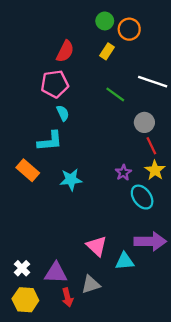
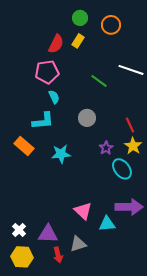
green circle: (105, 21) -> (80, 18), moved
yellow rectangle: (107, 51) -> (78, 41), moved
gray circle: (144, 122) -> (87, 118), moved

